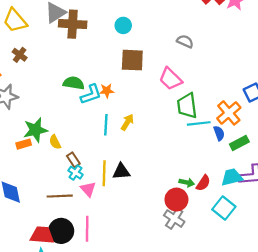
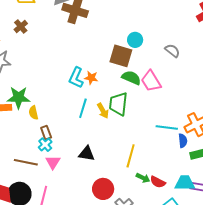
cyan circle: (123, 25) -> (135, 40), moved
green semicircle: (74, 83) -> (131, 78), moved
cyan L-shape: (91, 94) -> (76, 78), turned 120
green trapezoid: (187, 106) -> (118, 104), moved
yellow arrow: (127, 122) -> (103, 111), turned 105
yellow line: (104, 173) -> (131, 156), moved
red semicircle: (203, 183) -> (158, 182), turned 70
red circle: (176, 200) -> (103, 189), moved

